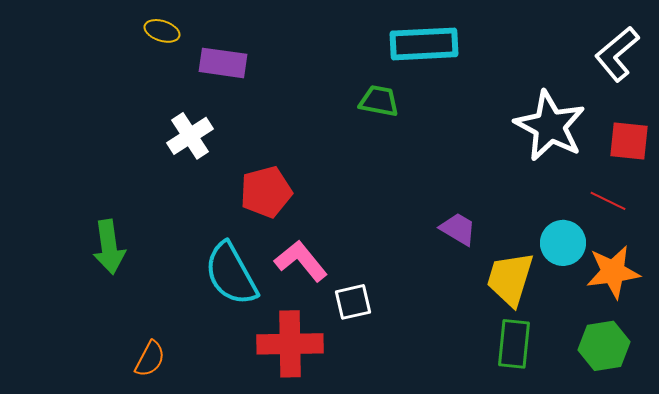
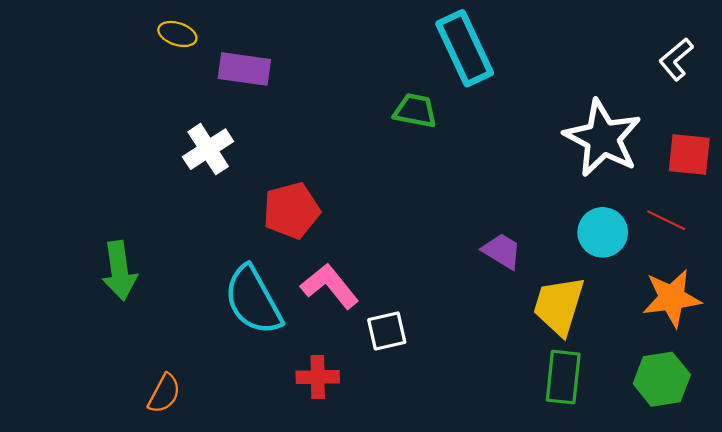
cyan rectangle: (424, 44) -> (465, 48), turned 68
white L-shape: (617, 54) -> (676, 59), size x0.7
cyan circle: (563, 243) -> (603, 232), moved
red cross: (290, 344) -> (318, 377), size x0.6

